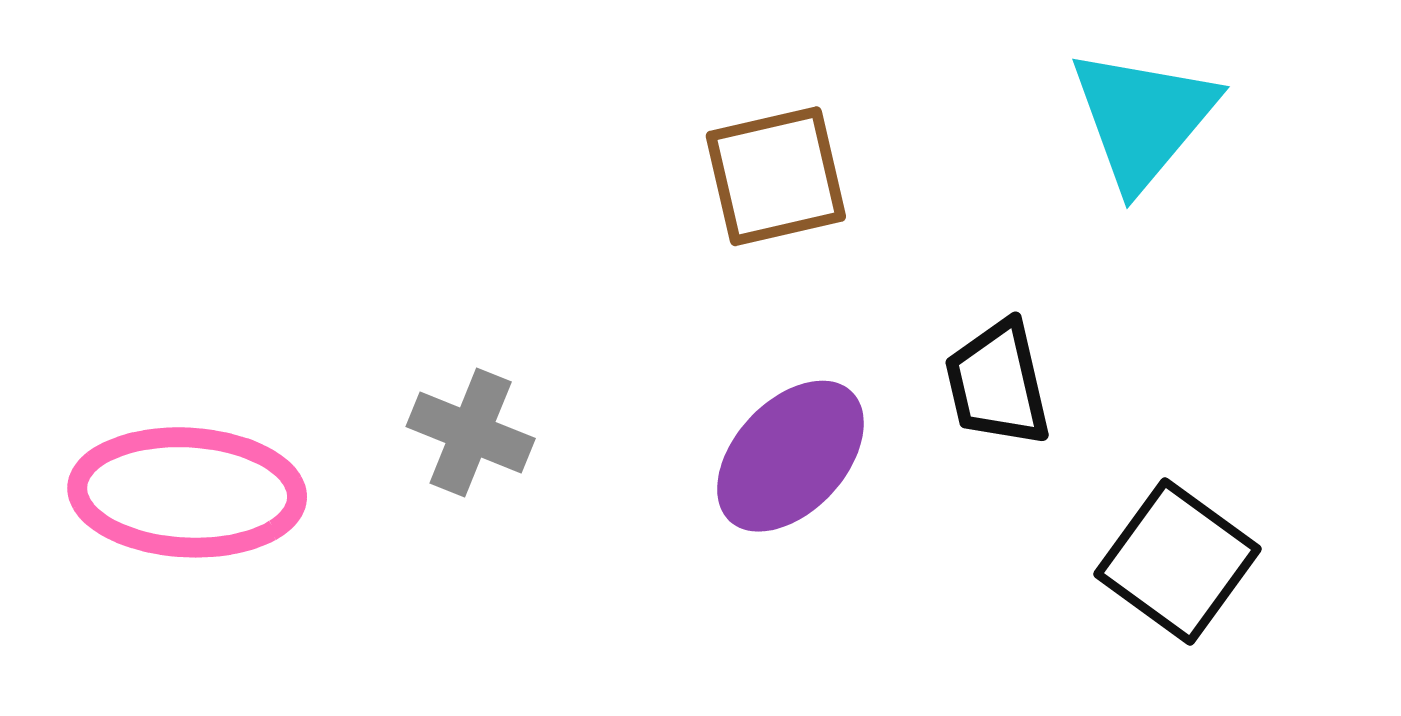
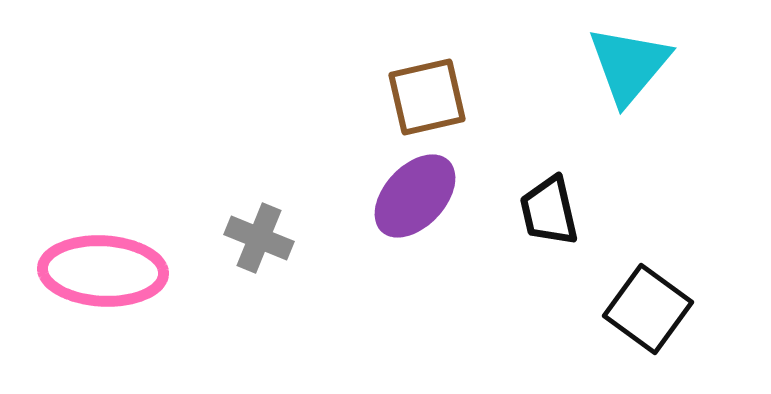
purple ellipse: (790, 456) -> (415, 196), moved

